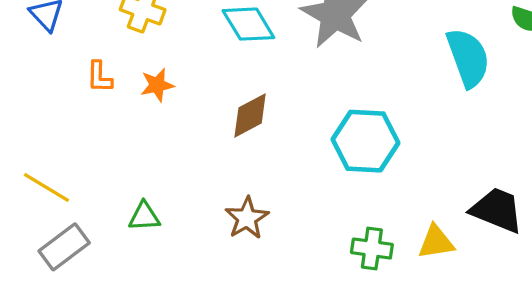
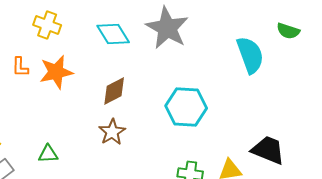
orange star: (157, 85) -> (56, 72), size x1.6
brown star: (247, 218) -> (112, 132), moved

